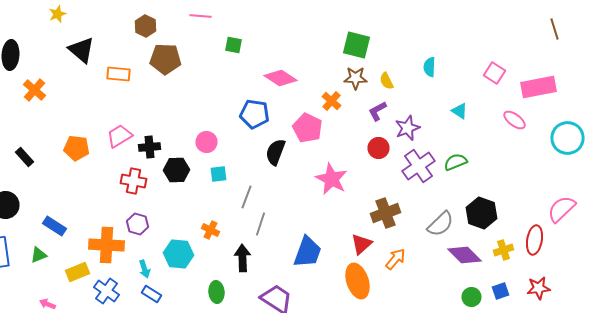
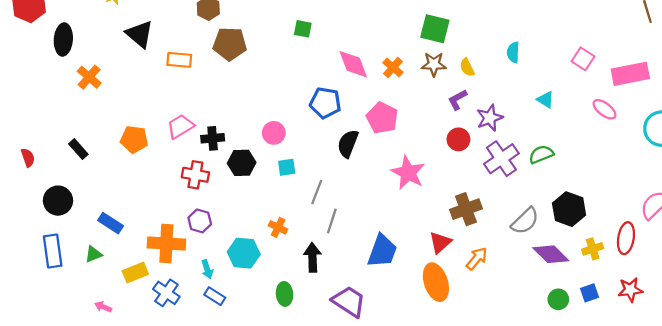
pink diamond: (280, 78) -> (353, 64), turned 36
orange cross: (332, 101) -> (393, 67), moved

